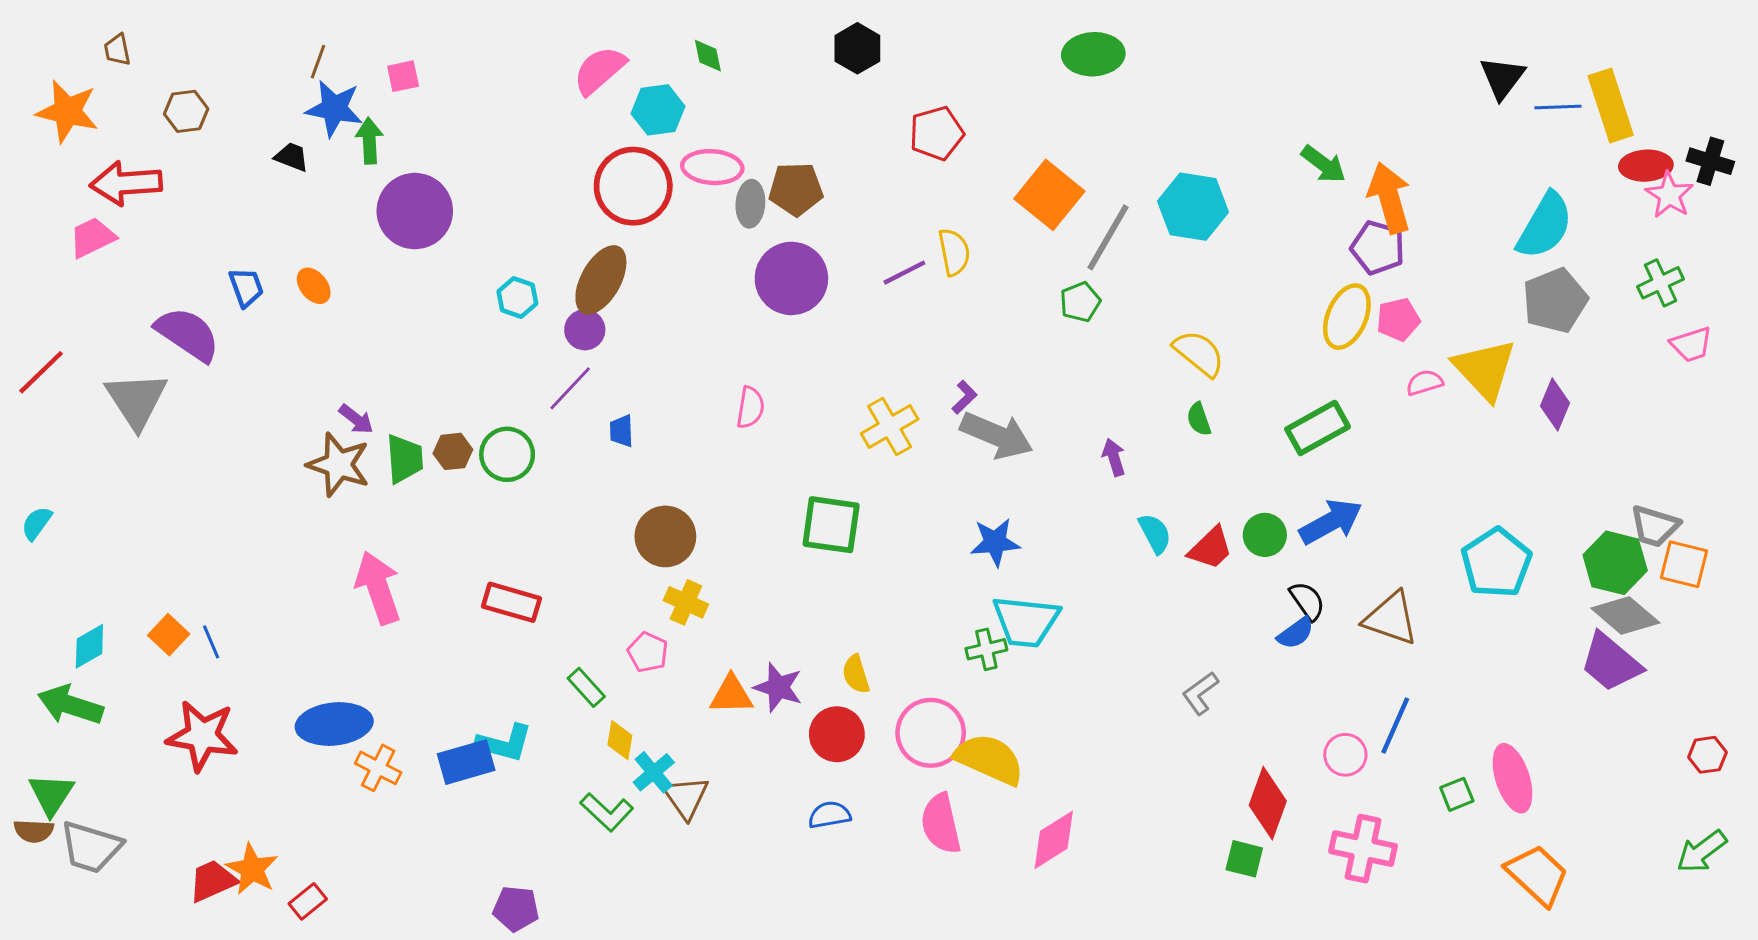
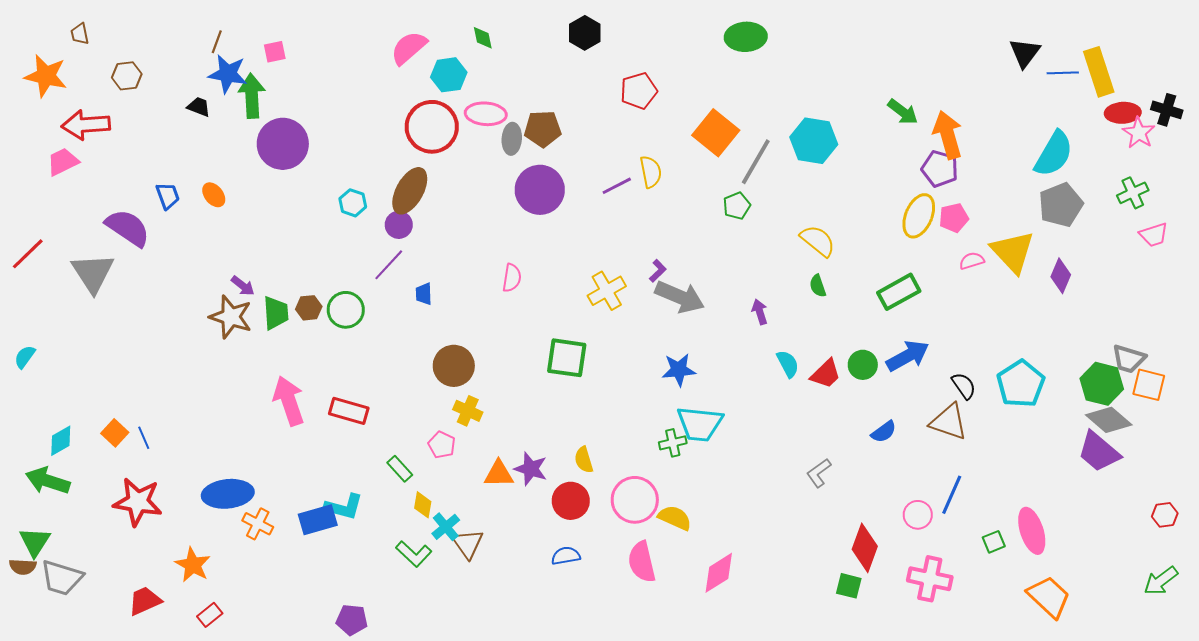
green arrow: (369, 141) -> (252, 96), size x1.4
pink arrow: (378, 588) -> (289, 401), moved
black semicircle: (1307, 601) -> (964, 386), moved
yellow semicircle: (989, 759) -> (675, 518), size x0.7
orange star: (252, 869) -> (193, 565), moved

